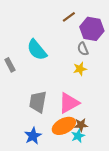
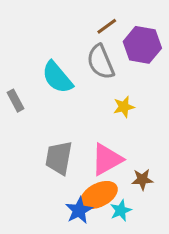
gray semicircle: (83, 49) -> (101, 62), moved, size x1.6
brown star: (81, 125) -> (142, 179), moved
blue star: (33, 136) -> (79, 210), moved

